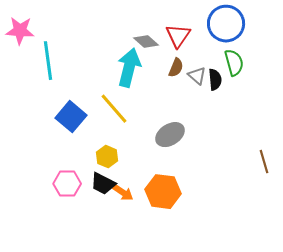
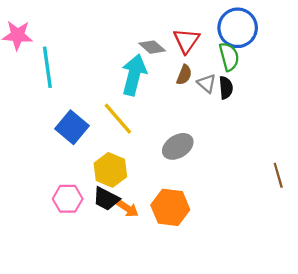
green semicircle: (234, 63) -> (229, 57), moved
yellow hexagon: (107, 157) -> (110, 170), size x1.4

